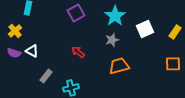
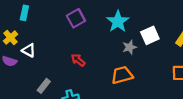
gray star: (112, 40) -> (130, 47), moved
white triangle: (32, 51) -> (29, 50), moved

